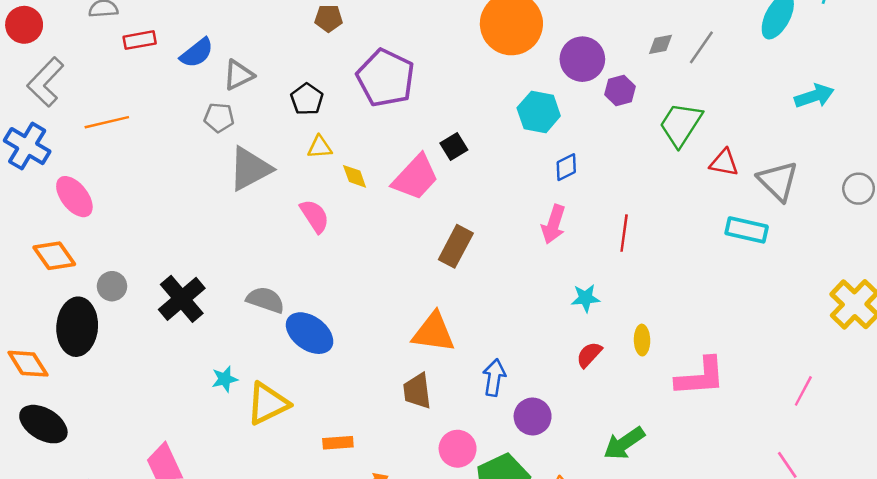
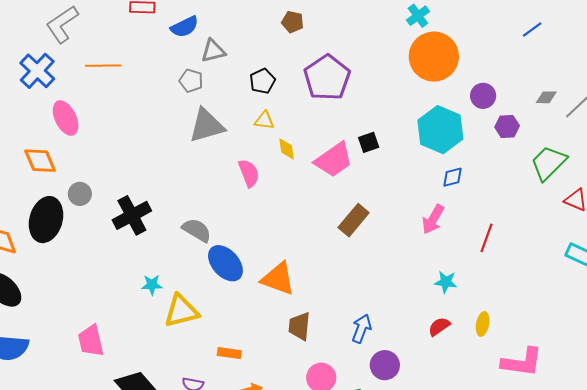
purple circle: (582, 59) -> (483, 96), size x0.7
cyan hexagon: (539, 112) -> (440, 130), size x1.4
orange triangle: (434, 332) -> (278, 279), moved

